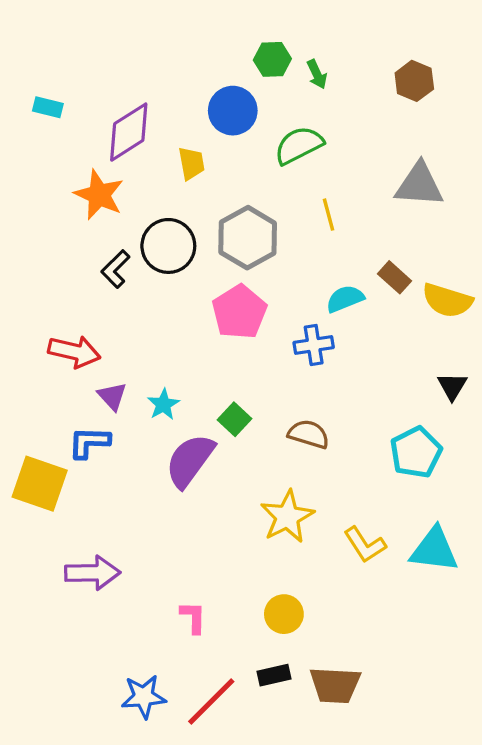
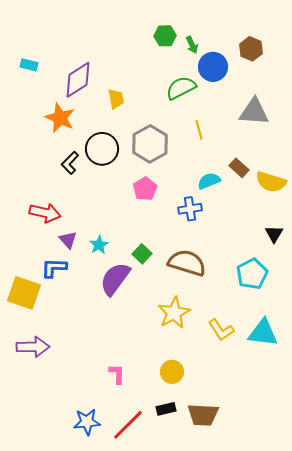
blue circle: (233, 111) -> (213, 67), moved
pink pentagon: (239, 312) -> (145, 189), size x0.7
brown semicircle: (309, 434) -> (187, 263), size x1.5
purple arrow: (92, 573) -> (33, 347), moved

